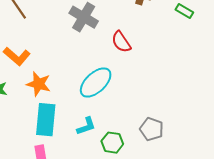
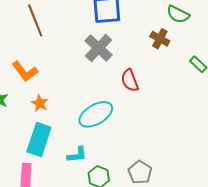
orange star: (39, 84) -> (40, 103), size x0.7

